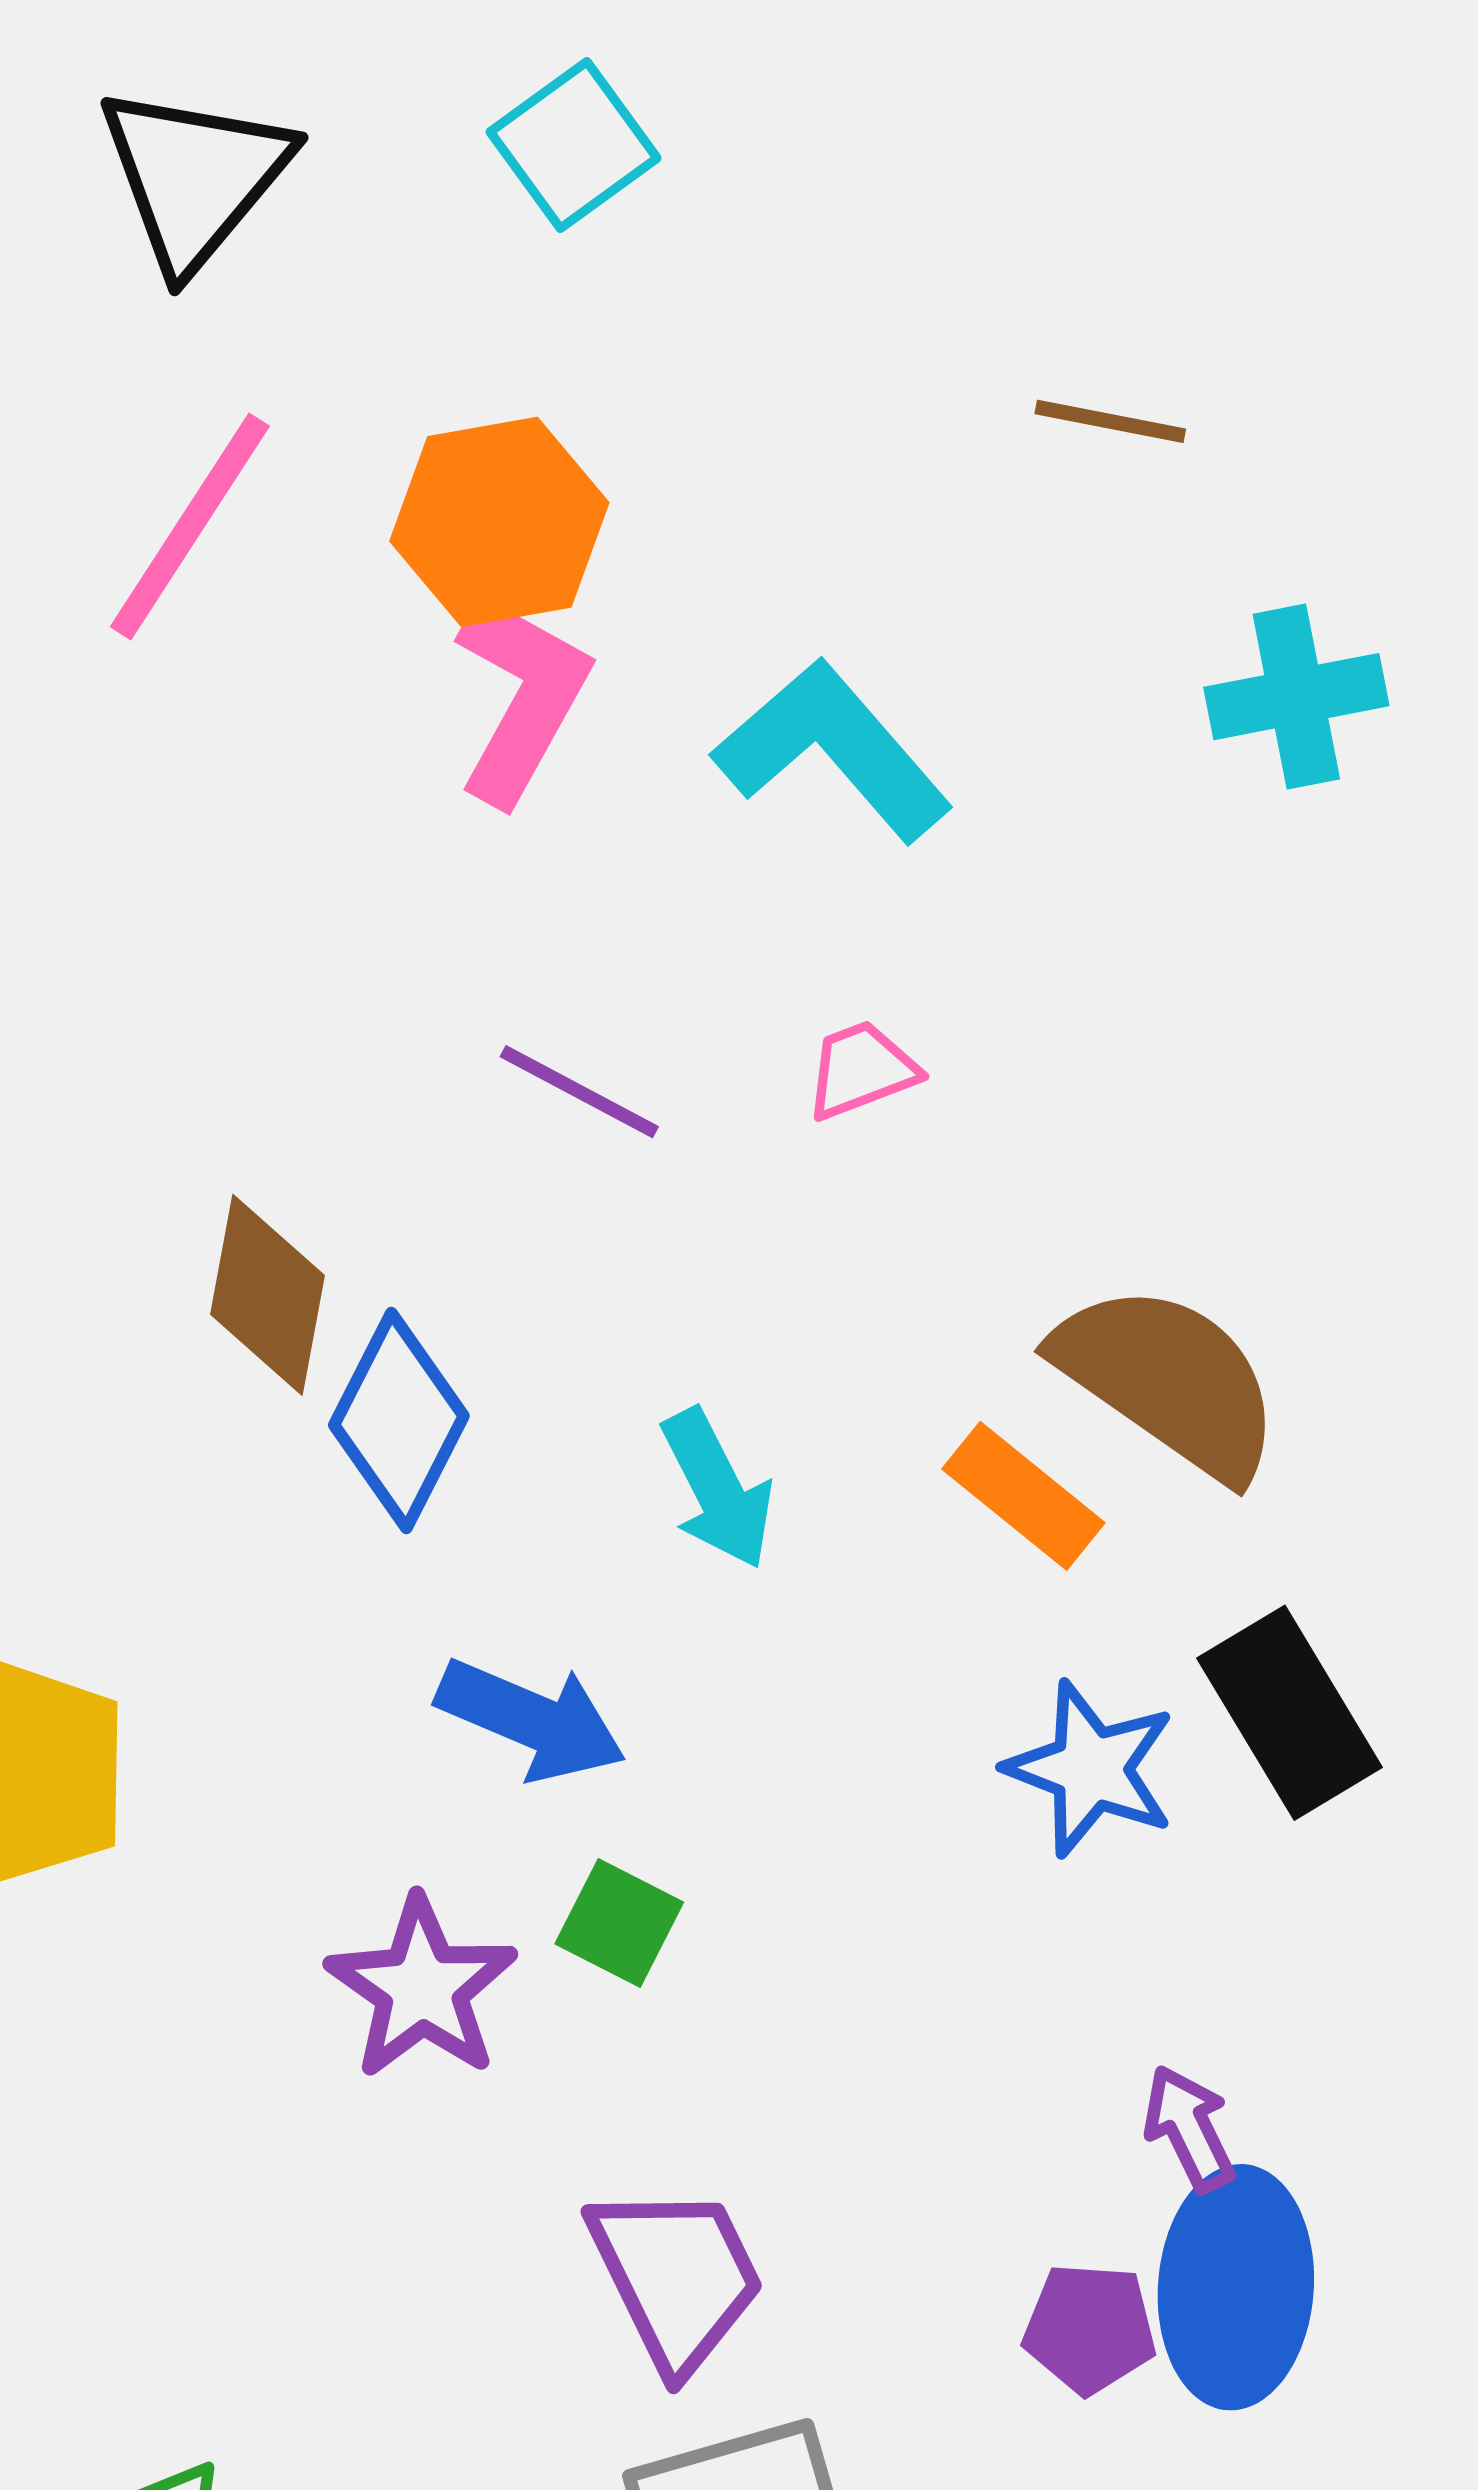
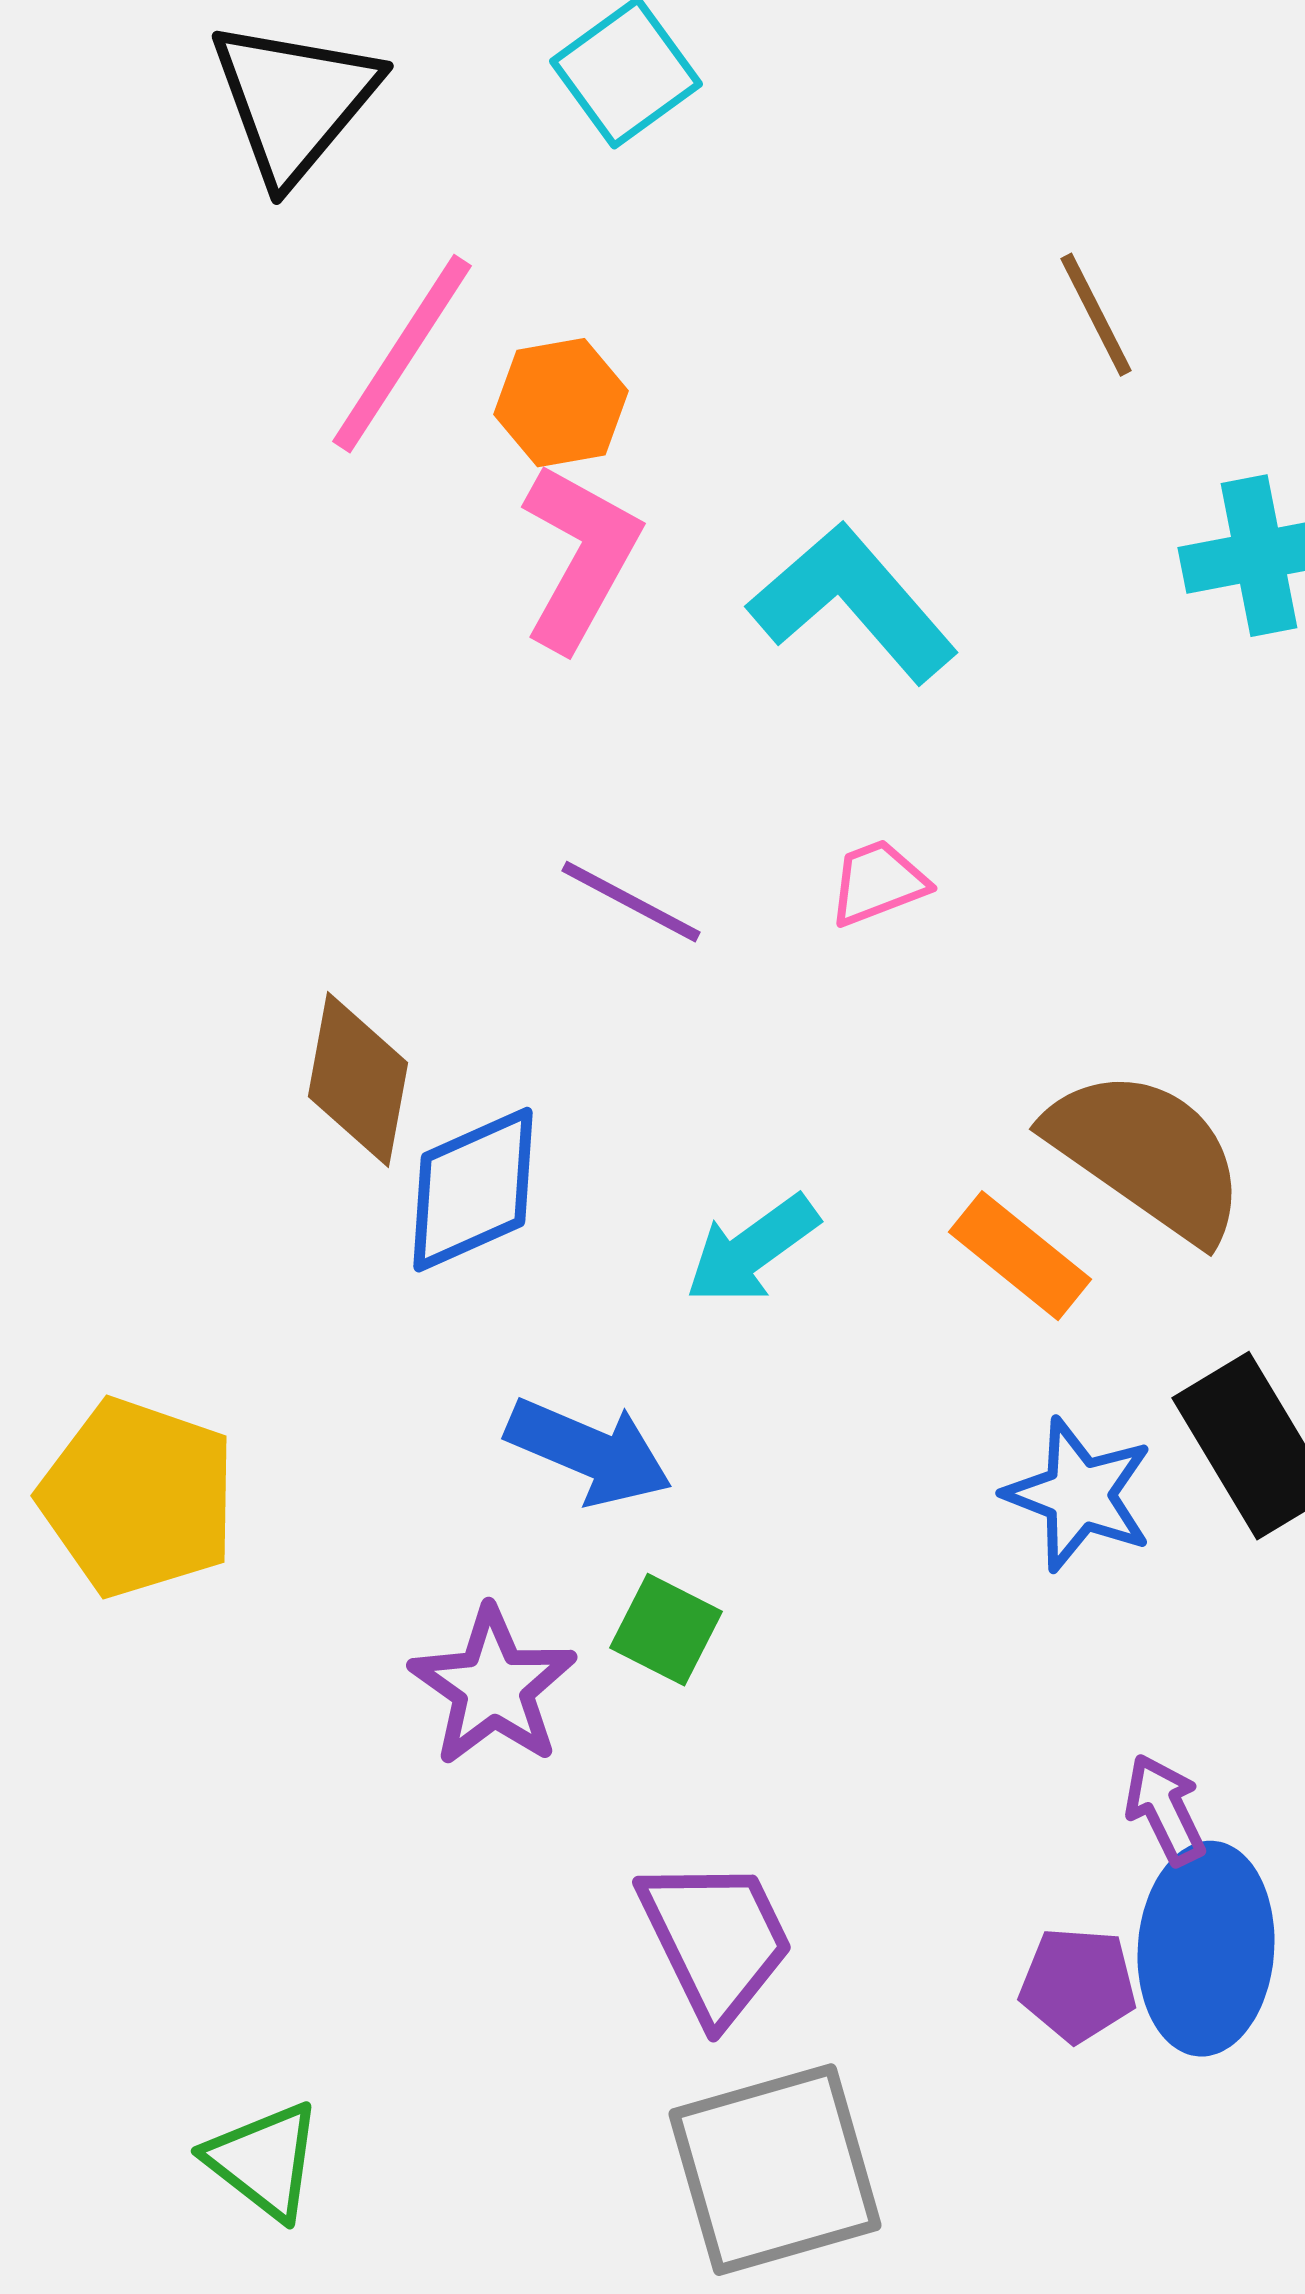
brown line: (1110, 421) -> (1096, 315), turned 52
orange hexagon: (499, 522) -> (561, 403), size x0.7
pink line: (190, 526) -> (402, 354), moved
blue diamond: (399, 1421) -> (473, 1190), turned 39
cyan arrow: (717, 1489) -> (752, 1250), turned 81

